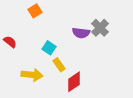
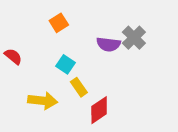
orange square: (35, 11) -> (59, 23), moved

